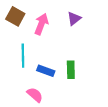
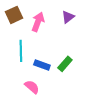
brown square: (15, 16) -> (14, 15), turned 36
green rectangle: (71, 70) -> (65, 64), turned 42

